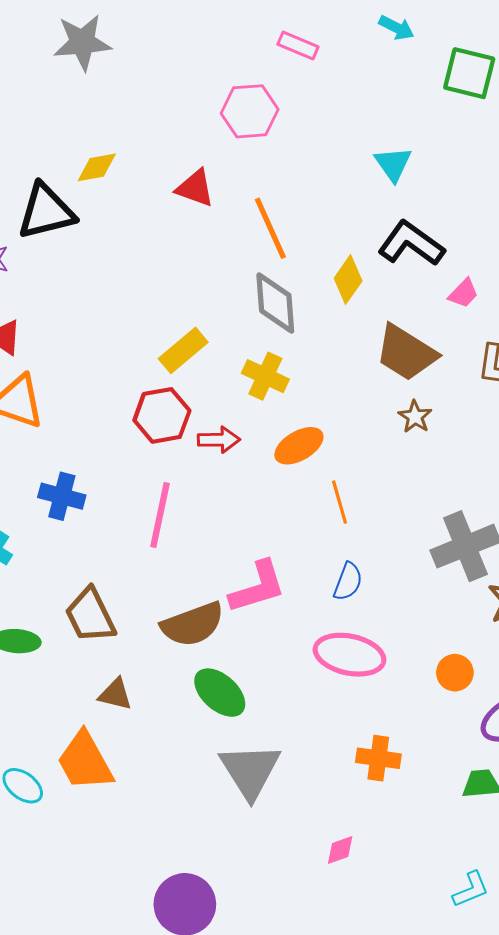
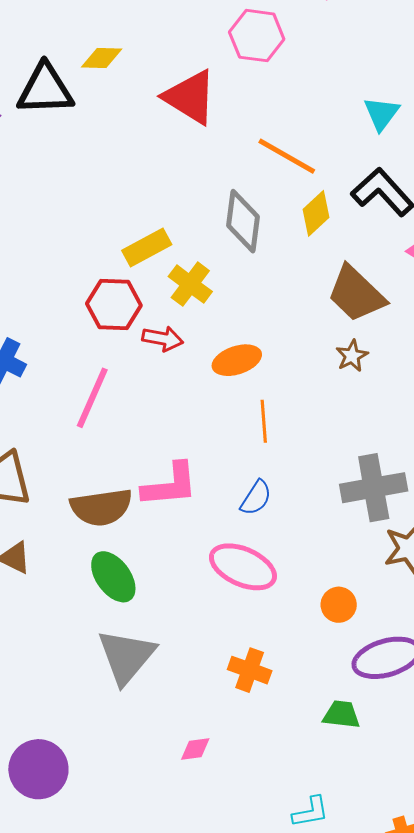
red triangle: (195, 188) -> (190, 97), size x1.5
orange line: (270, 228) -> (287, 156), moved, turned -48
yellow cross: (265, 376) -> (190, 284), moved

